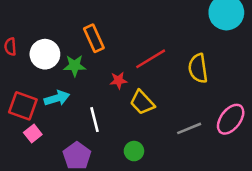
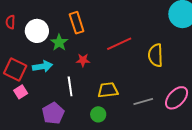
green star: (75, 66) -> (59, 43), turned 30
red star: (118, 80) -> (83, 60), moved
yellow trapezoid: (142, 102) -> (108, 90), moved, turned 120

